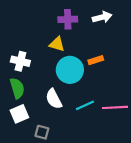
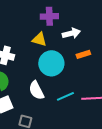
white arrow: (102, 17) -> (71, 33), moved
orange rectangle: (96, 60) -> (83, 54), moved

